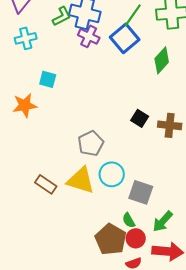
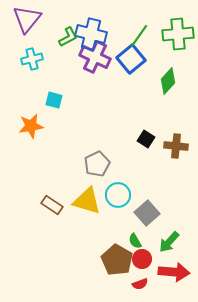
purple cross: (89, 36) -> (95, 57), size x1.4
gray square: (141, 192) -> (147, 213), turned 30

